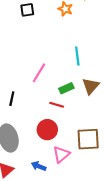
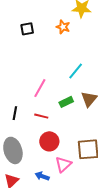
cyan line: (77, 56) -> (76, 71), turned 48
red line: (57, 105) -> (41, 116), moved

